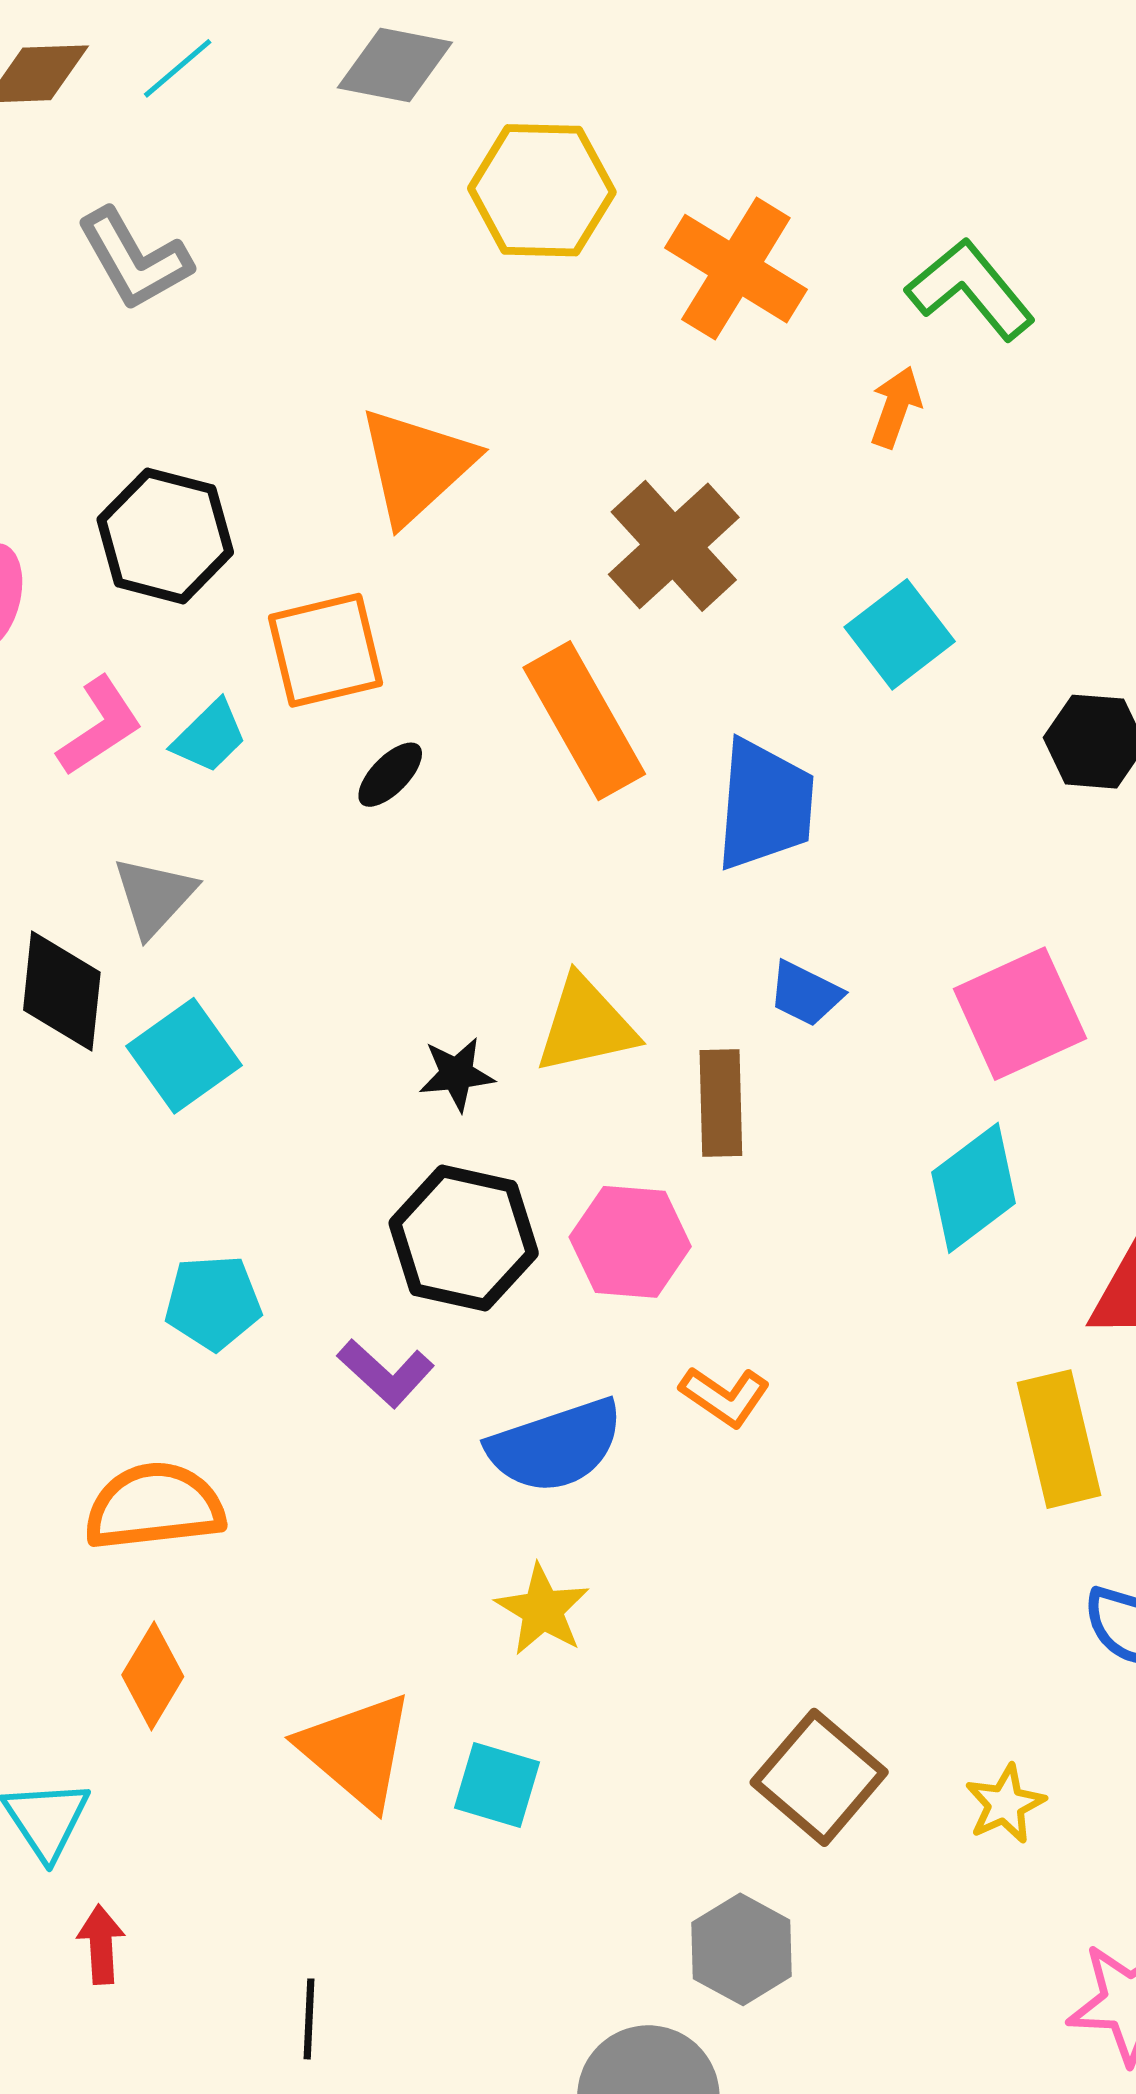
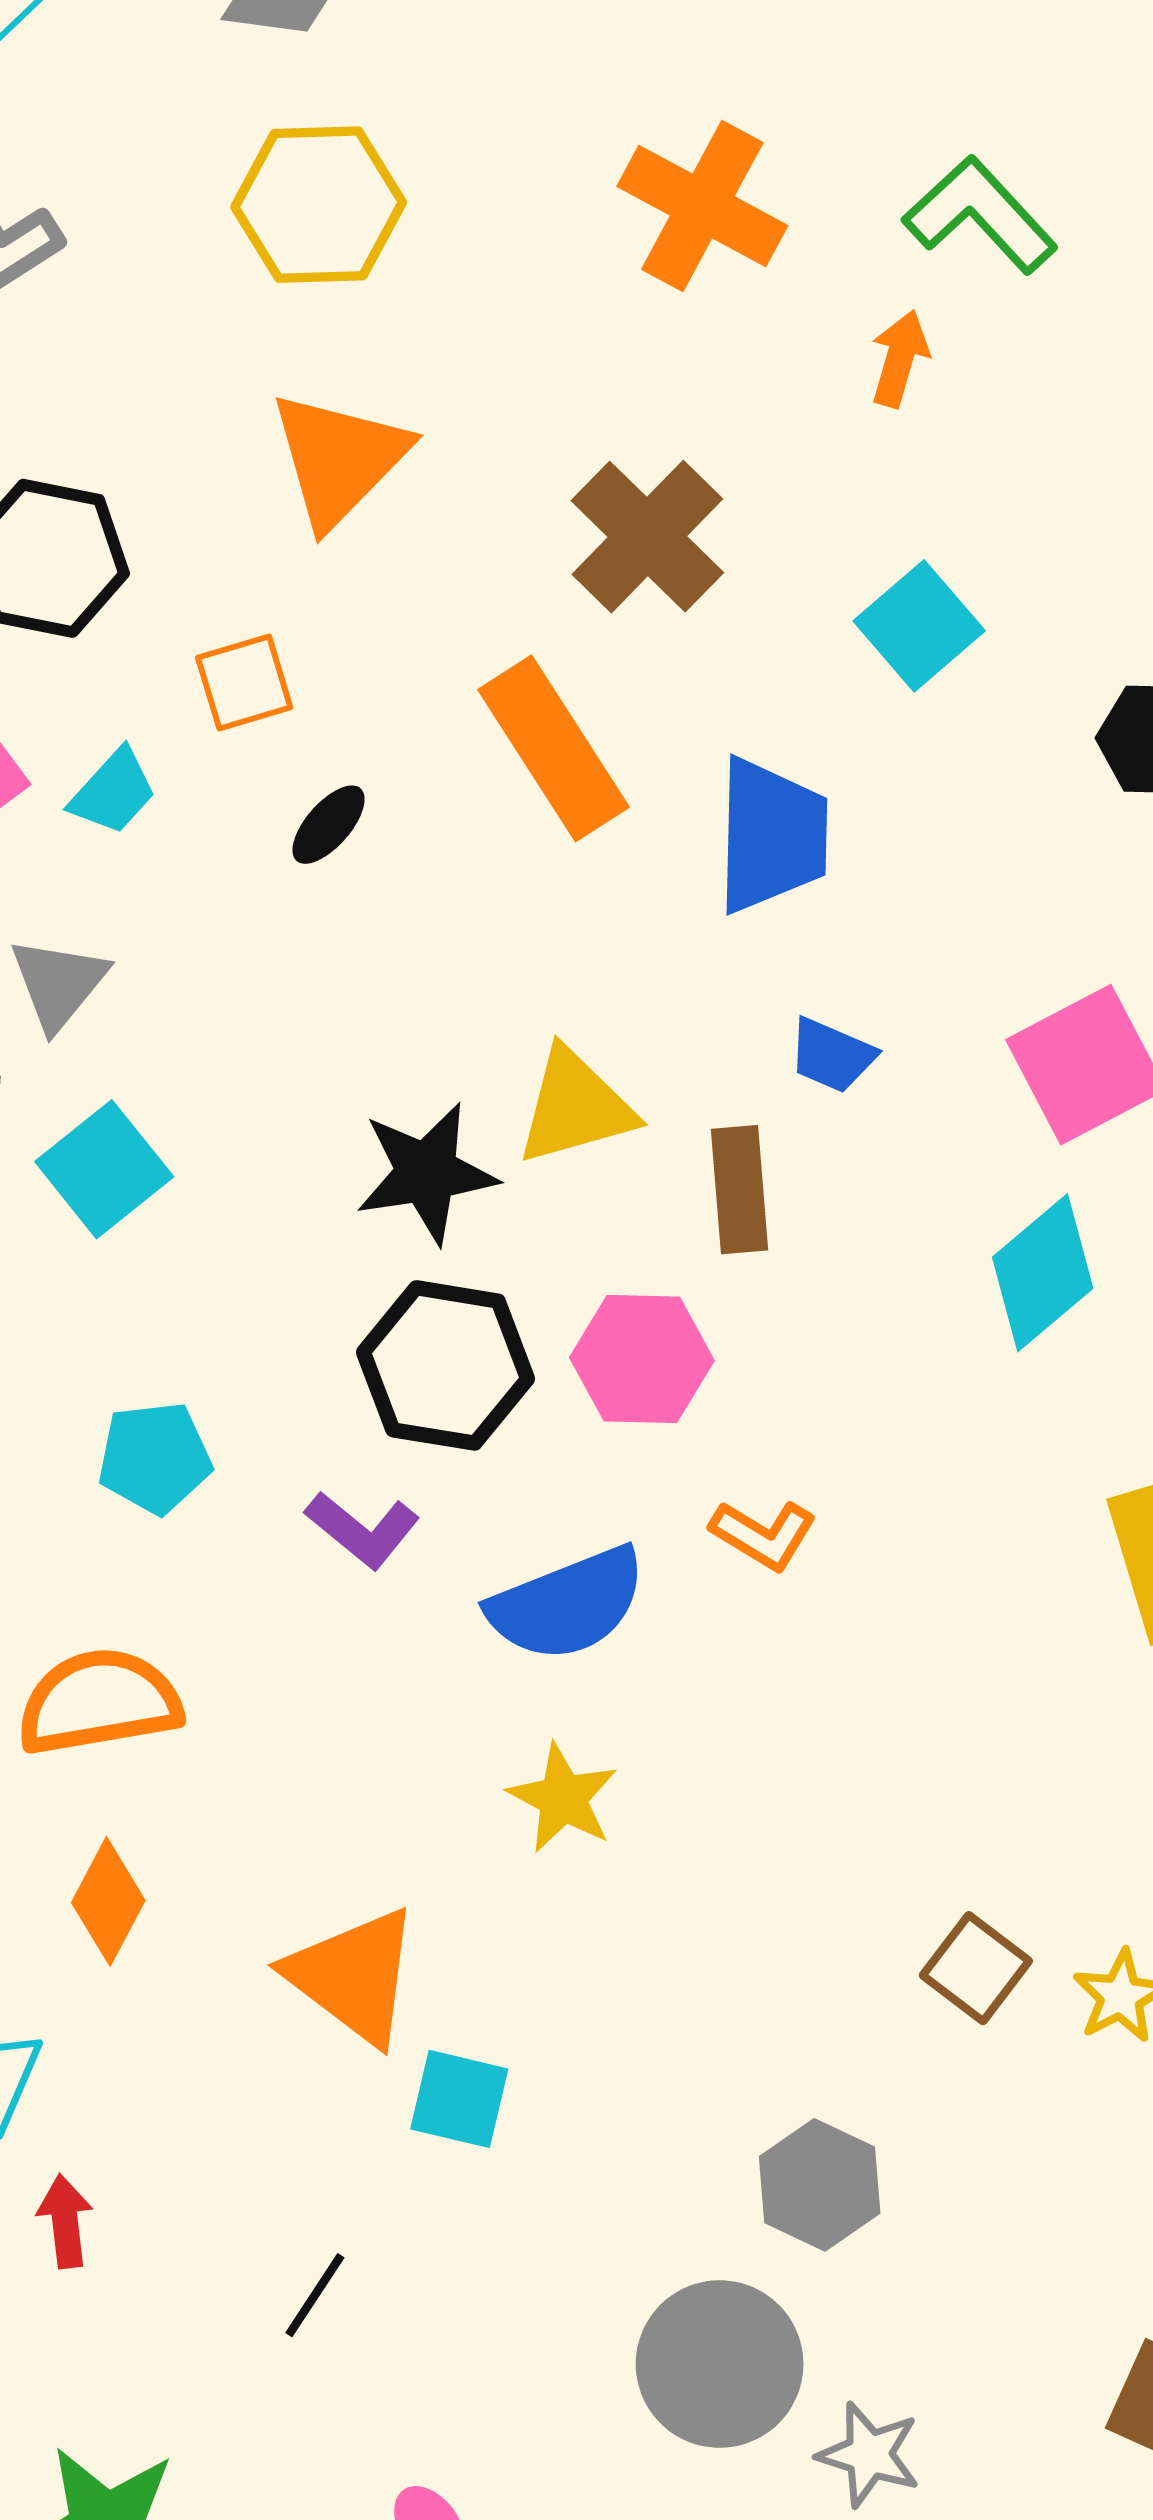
yellow hexagon: (542, 190) -> (319, 205), moved
orange square: (325, 650) -> (244, 683), size x0.7
black star: (457, 1074) -> (426, 1173), size x1.6
brown square: (819, 1777) -> (976, 1968), moved, size x0.7
cyan square: (497, 1785) -> (459, 2099), moved
black line: (309, 2019) -> (315, 2295), turned 34

